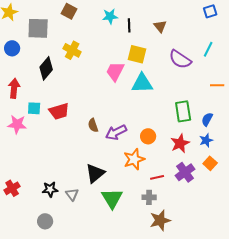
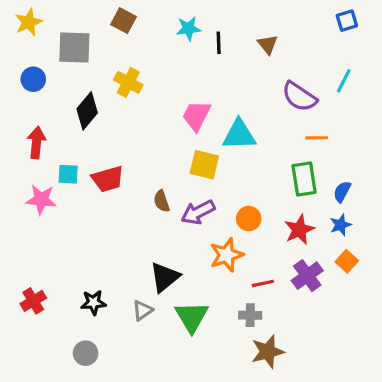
yellow square: (137, 54) -> (204, 165), moved
orange line: (217, 85) -> (317, 138), moved
gray triangle: (72, 194) -> (143, 310), moved, turned 32

